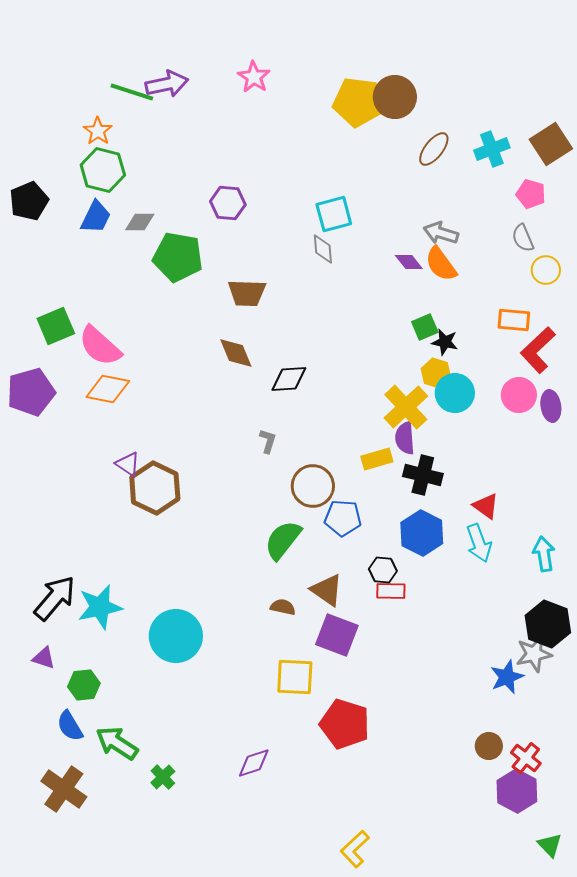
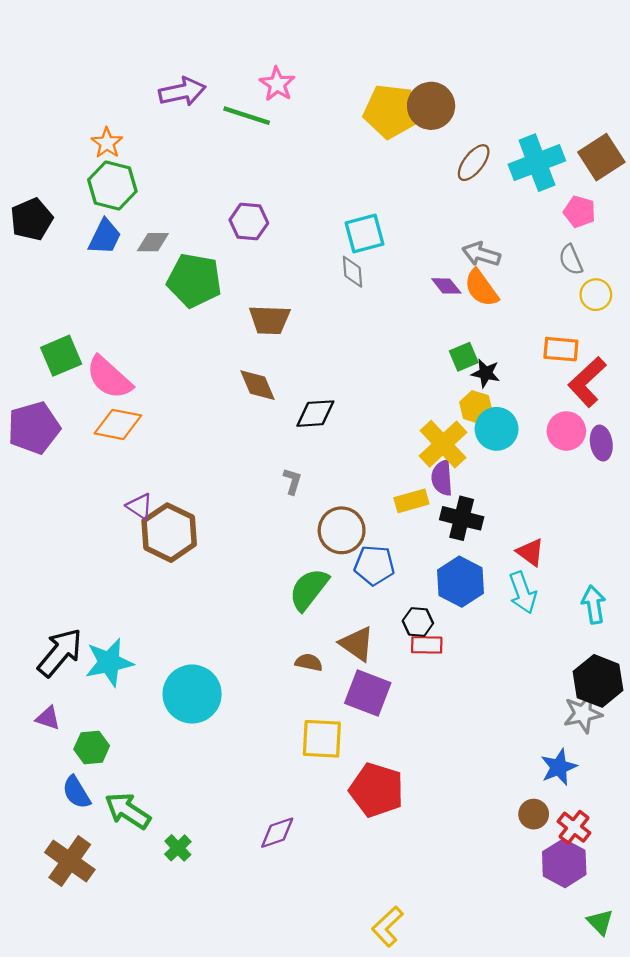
green line: (132, 92) -> (247, 116), moved
cyan cross: (492, 149) -> (537, 163), size x1.4
blue star: (507, 677) -> (559, 767), moved

